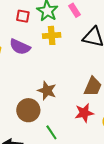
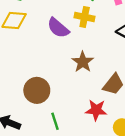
purple semicircle: (20, 47) -> (58, 28), moved
brown star: (47, 91) -> (83, 62), moved

